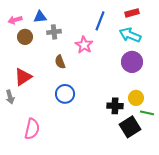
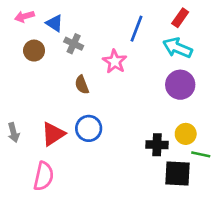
red rectangle: (132, 13) -> (180, 18), turned -40
blue triangle: (40, 17) -> (55, 23), turned 40
pink arrow: (15, 20) -> (24, 16), moved
gray cross: (54, 32) -> (74, 44), turned 32
red triangle: (23, 77) -> (53, 134), moved
black square: (130, 127) -> (177, 174), turned 35

